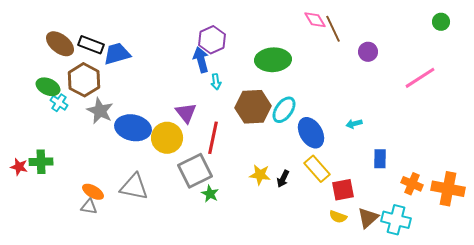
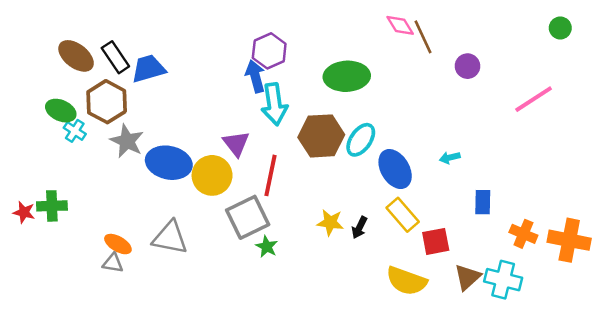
black rectangle: (91, 45) -> (115, 57), turned 35
cyan arrow: (216, 82) -> (274, 104), size x2.0
yellow semicircle: (338, 217) -> (406, 281), moved, size x1.8

